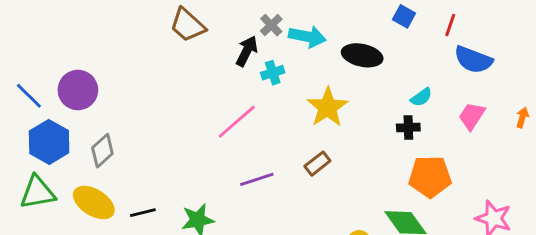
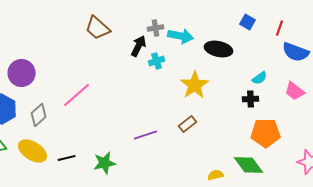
gray cross: (271, 25) -> (156, 28), turned 35
pink trapezoid: (472, 116) -> (295, 91), turned -85
pink line: (237, 122) -> (77, 95), moved

